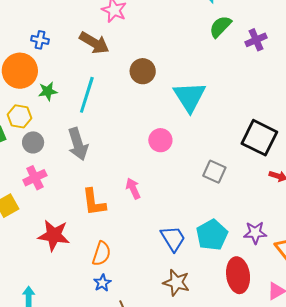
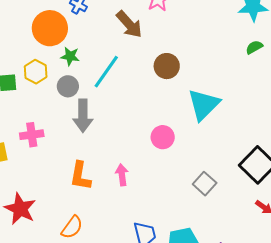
green semicircle: (220, 27) -> (254, 47), size x0.7
gray circle: (33, 142) -> (68, 86), moved
red star: (54, 235) -> (20, 209), moved

